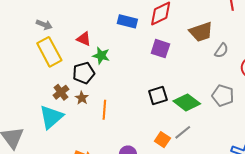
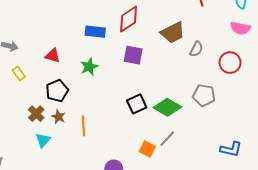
yellow rectangle: (49, 52) -> (19, 74), size x0.5
green star: (101, 56) -> (89, 67), moved, turned -30
cyan triangle: (51, 117) -> (43, 140), moved, size x0.6

